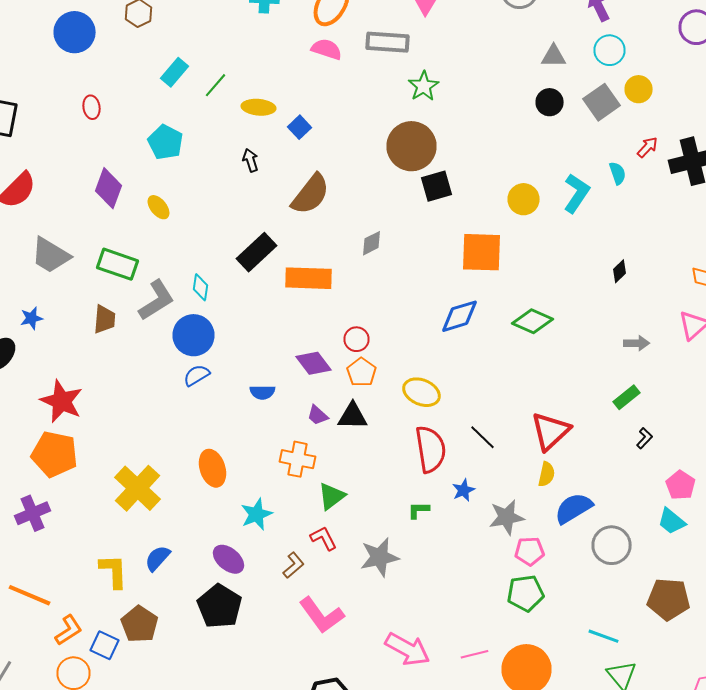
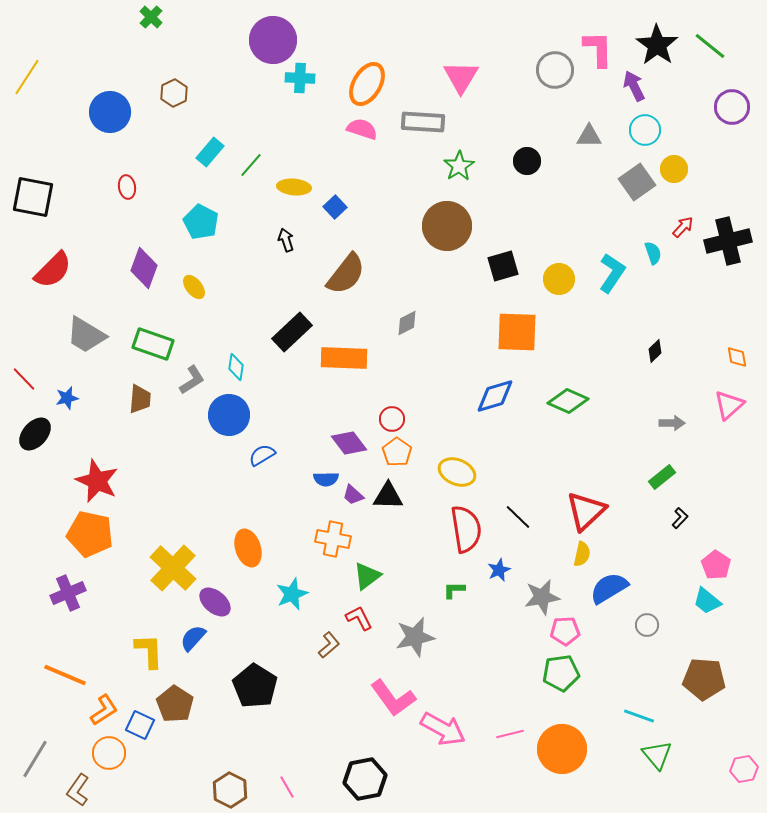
black circle: (550, 102) -> (527, 161), moved
black square: (436, 186) -> (503, 266), moved
gray L-shape: (156, 300) -> (192, 380), size x0.7
blue semicircle: (196, 375) -> (262, 455), moved
blue semicircle: (262, 392) -> (326, 479), moved
gray circle: (612, 545) -> (647, 625), size x0.6
purple ellipse: (228, 559) -> (215, 602), moved
pink L-shape: (322, 615) -> (393, 698), moved

